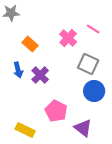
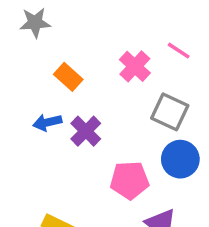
blue arrow: (18, 70) -> (47, 122), turned 91
pink pentagon: (56, 111) -> (130, 180), moved, turned -30

